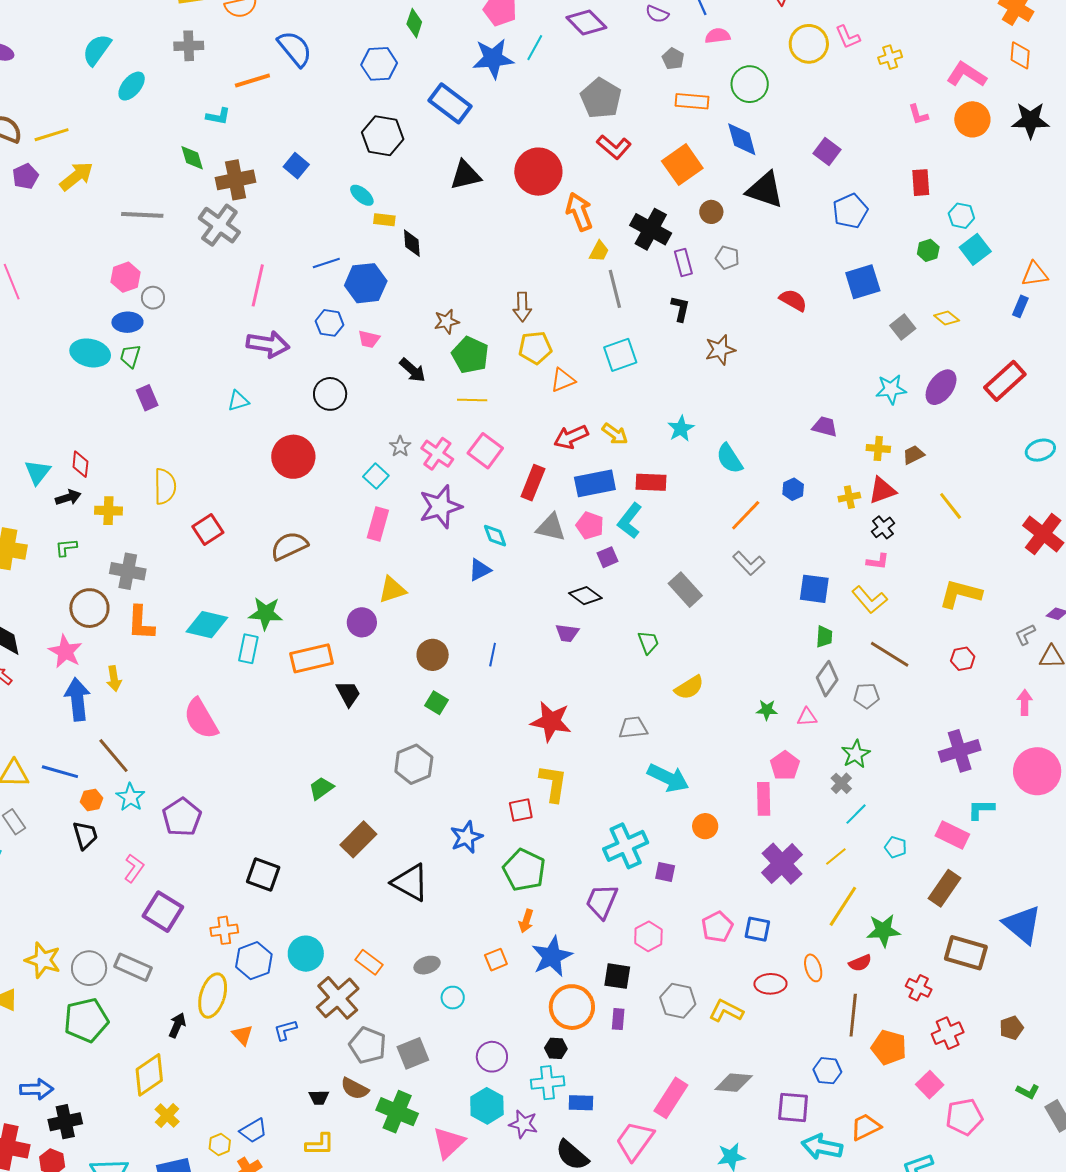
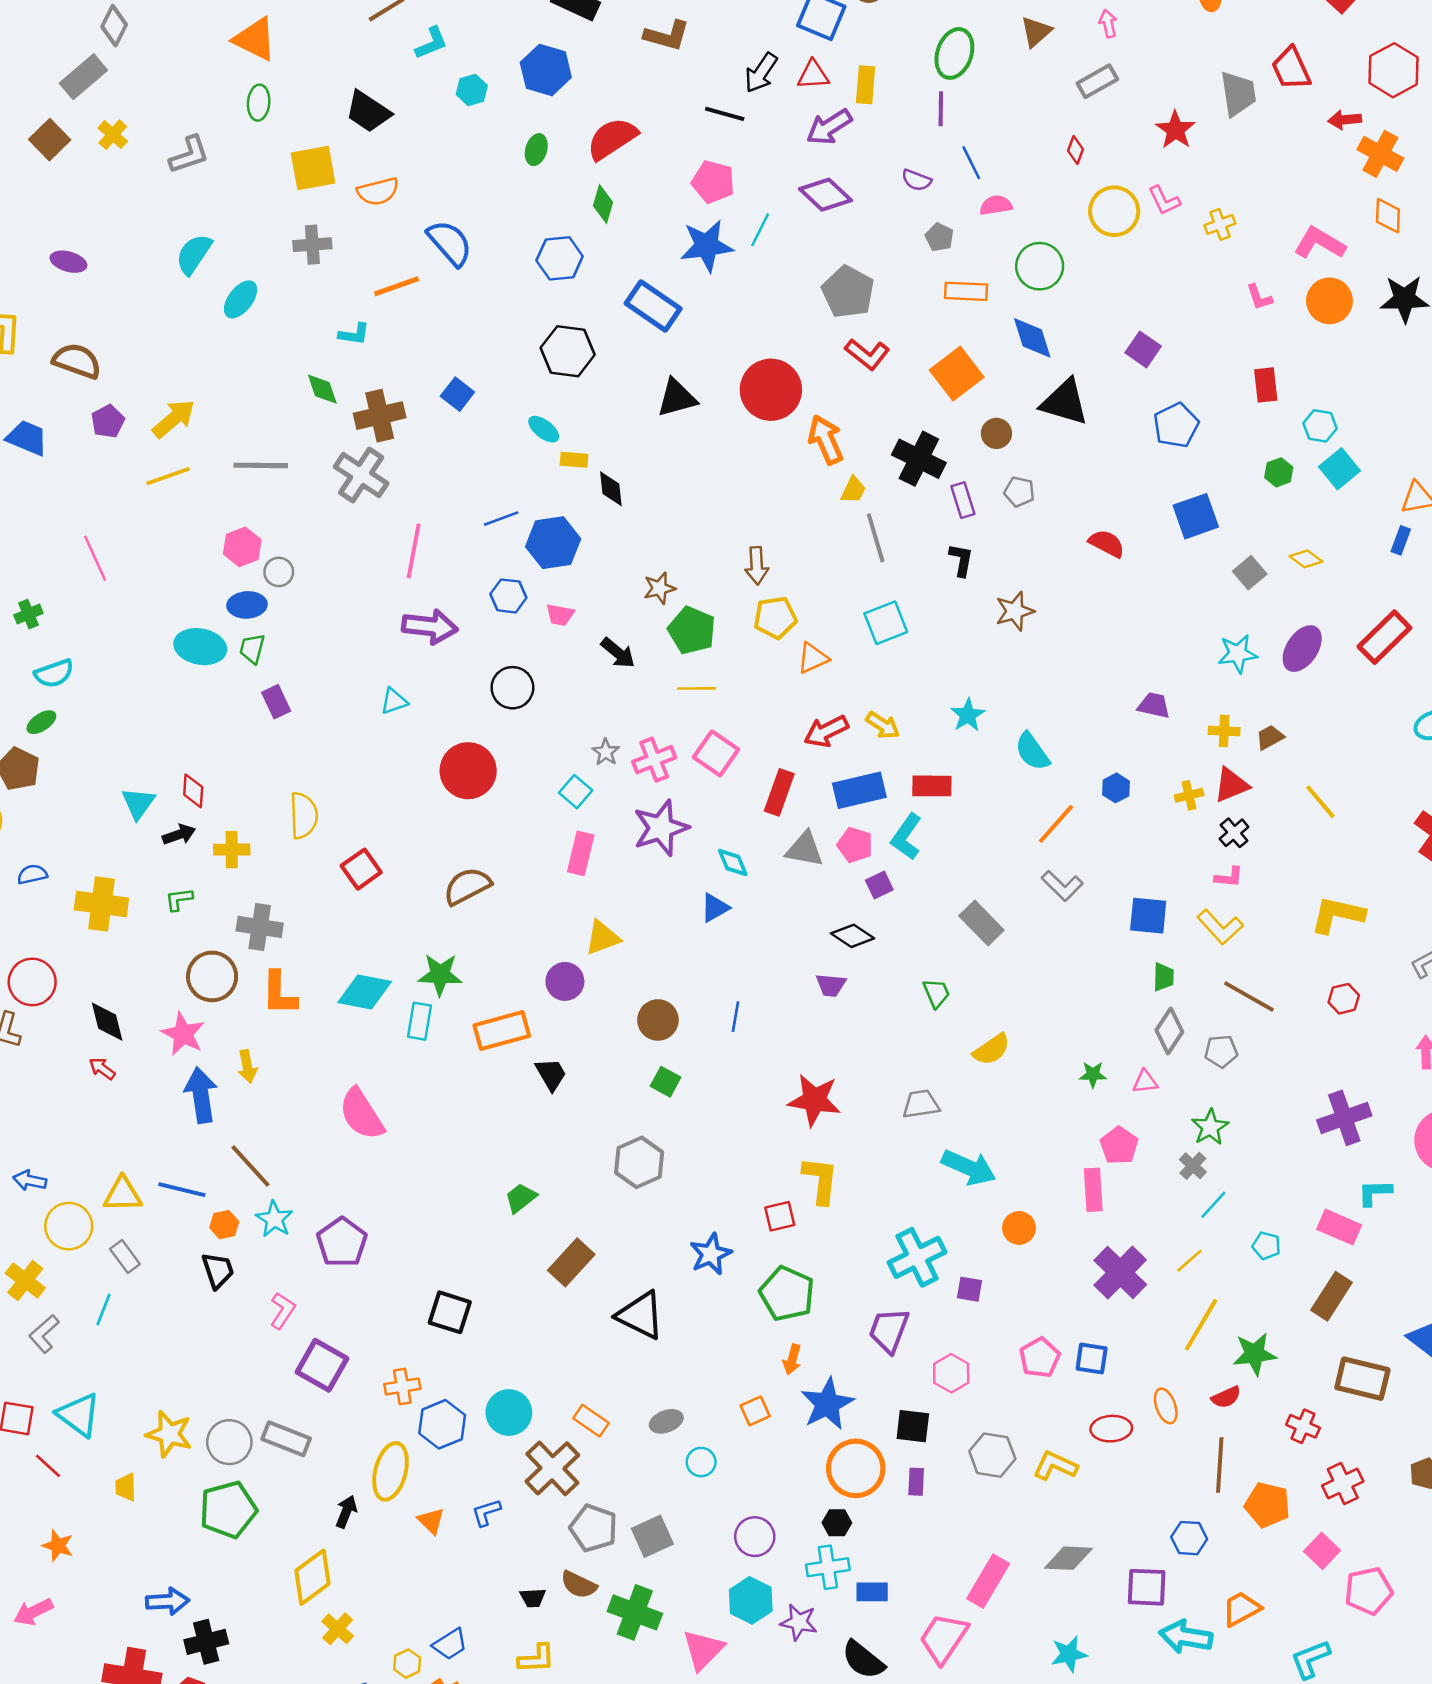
yellow line: (52, 135) -> (168, 476), moved
pink cross: (437, 454) -> (654, 760), turned 36

